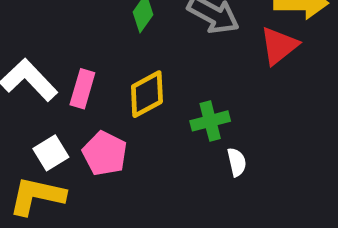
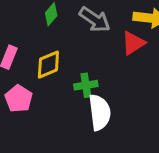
white semicircle: (237, 162) -> (100, 112), size x2.0

